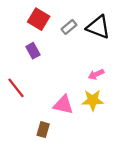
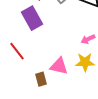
purple rectangle: (33, 51) -> (32, 18), size x1.6
brown rectangle: (43, 130) -> (41, 79), moved, turned -32

